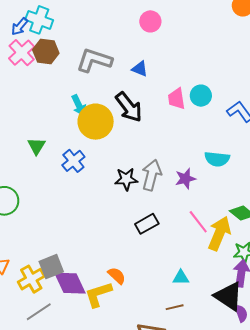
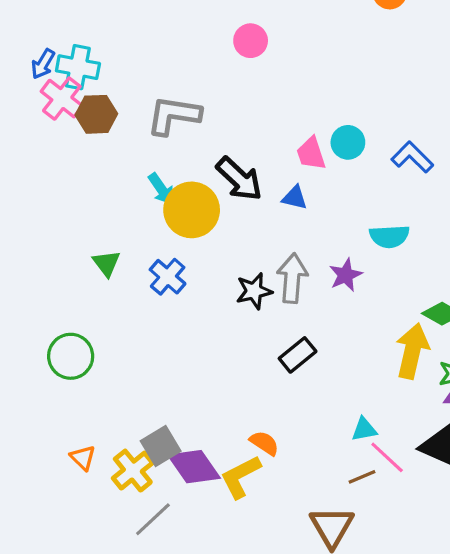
blue arrow: (20, 26) -> (43, 64), moved
pink cross: (22, 53) -> (62, 99), moved
blue triangle: (140, 69) -> (295, 198), moved
pink line: (198, 222) -> (387, 457), moved

